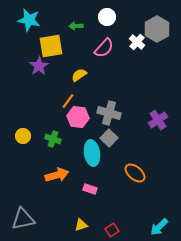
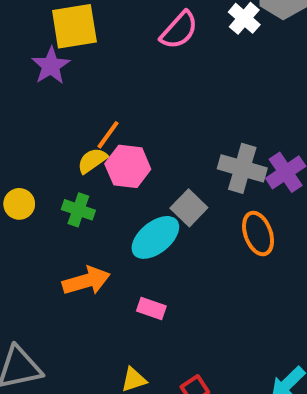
yellow semicircle: (79, 75) -> (92, 160), moved
gray cross: (109, 113) -> (242, 168), moved
cyan ellipse: (92, 153) -> (155, 237), turned 60
orange ellipse: (135, 173) -> (258, 234), moved, turned 30

